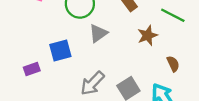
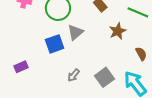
blue square: (60, 50) -> (55, 44), moved
gray arrow: (92, 83) -> (74, 75), size x0.6

